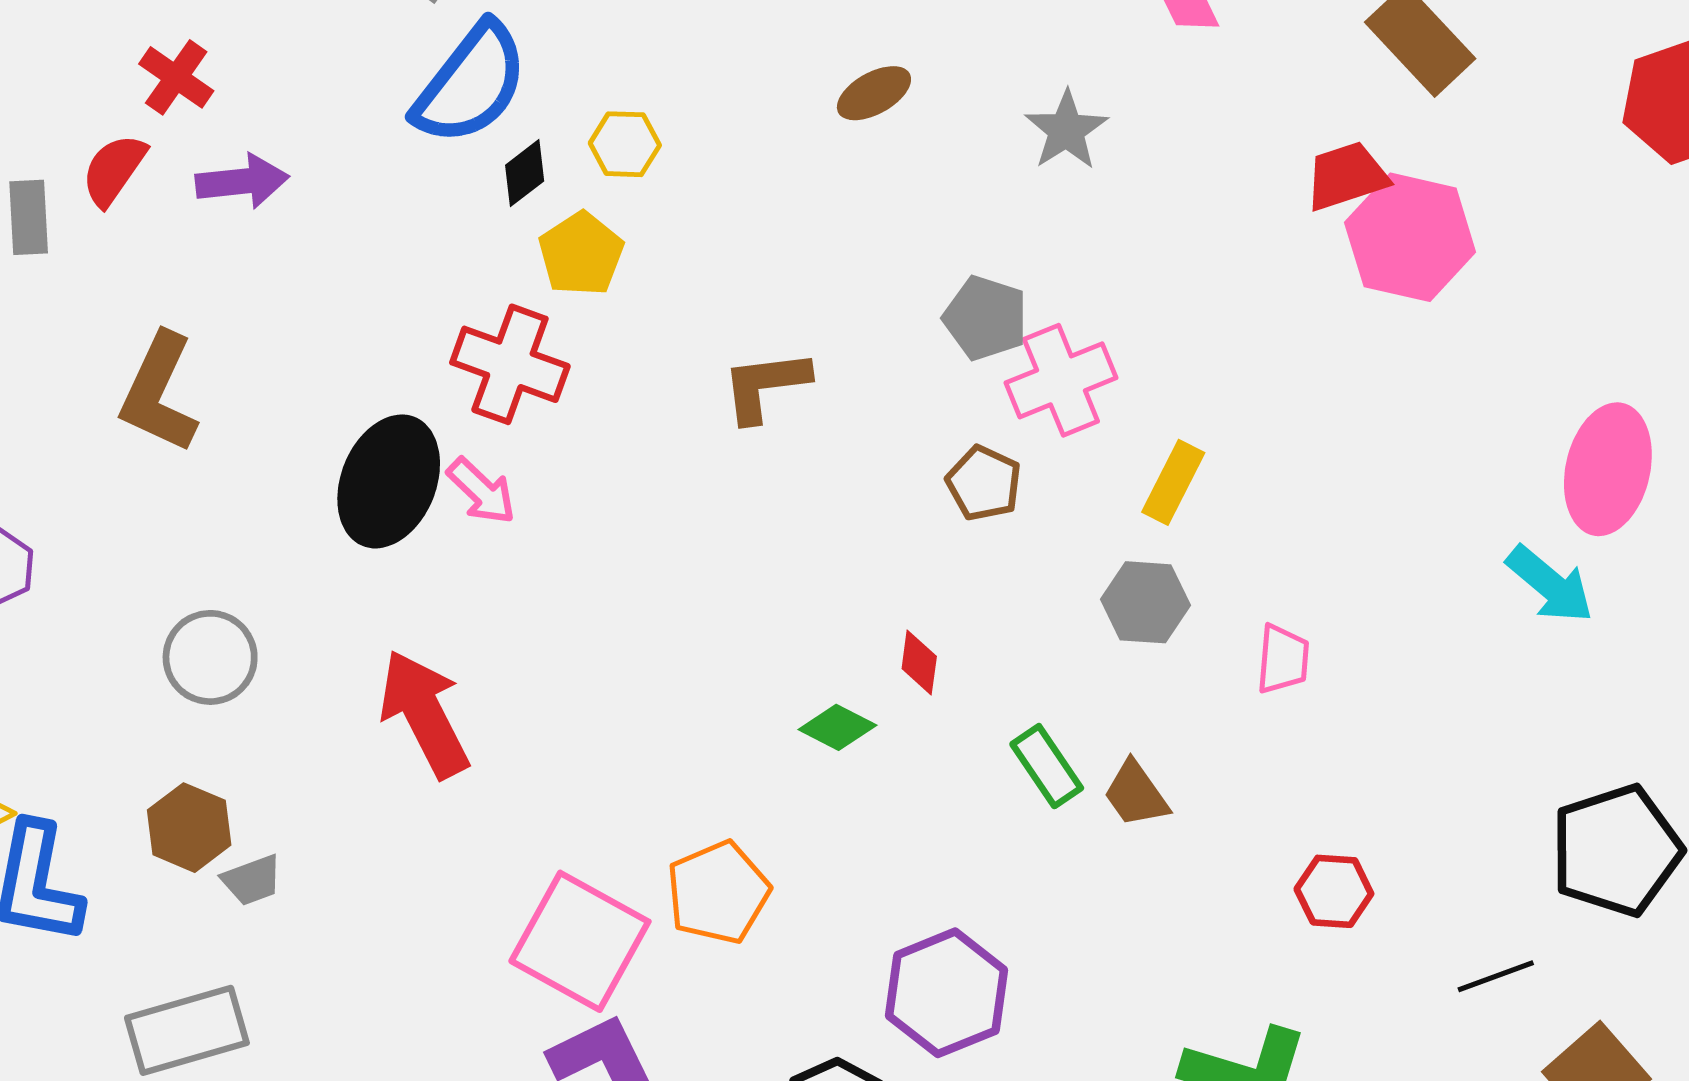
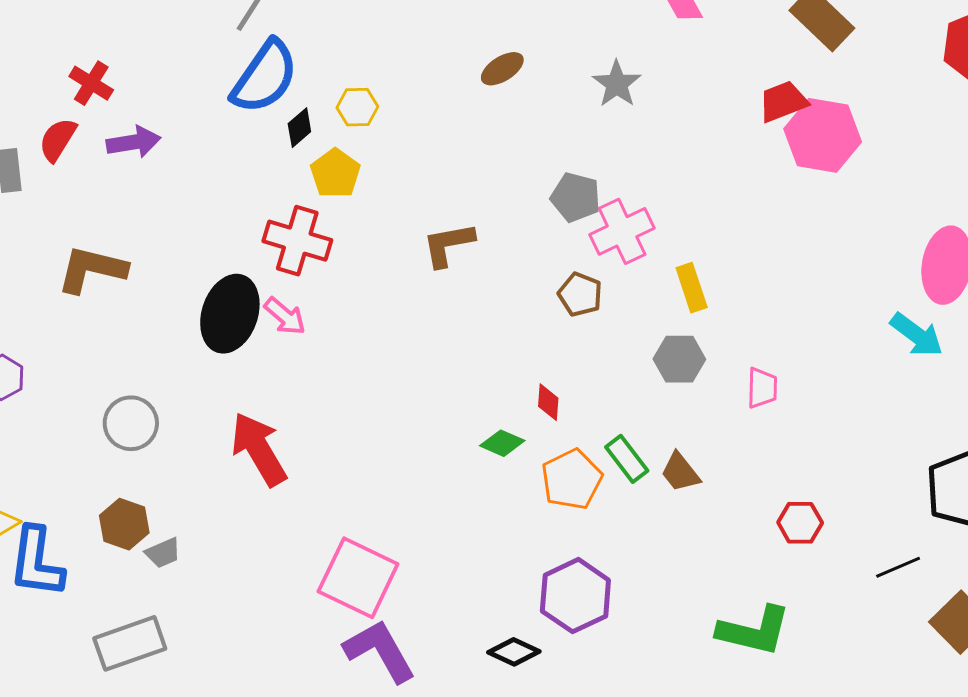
brown L-shape: (159, 393) -> (92, 269), turned 82
yellow rectangle: (1173, 482) -> (692, 288), turned -42
orange pentagon: (718, 892) -> (572, 479), moved

